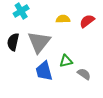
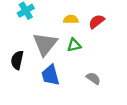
black semicircle: (13, 42) -> (17, 60), moved
green triangle: (66, 61) -> (74, 45), moved

